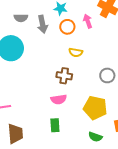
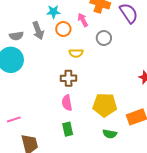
gray semicircle: (21, 18) -> (16, 36), moved
gray circle: (107, 75) -> (104, 38), moved
pink semicircle: (59, 99) -> (67, 103), turned 98

